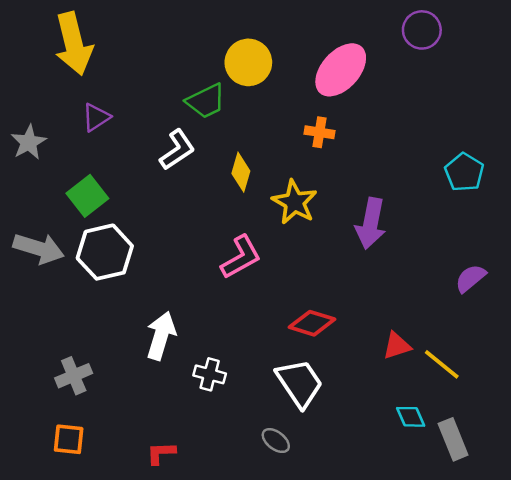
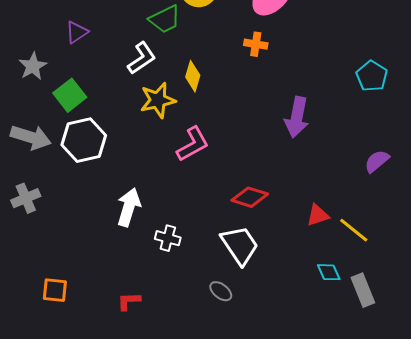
gray star: (29, 142) -> (33, 66), moved
yellow star: (295, 202) -> (158, 100), moved, turned 30
gray cross: (74, 376) -> (26, 198), moved

